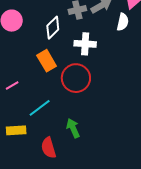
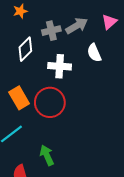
white semicircle: (123, 22) -> (94, 53), moved, turned 144
orange rectangle: (47, 61) -> (19, 98), moved

